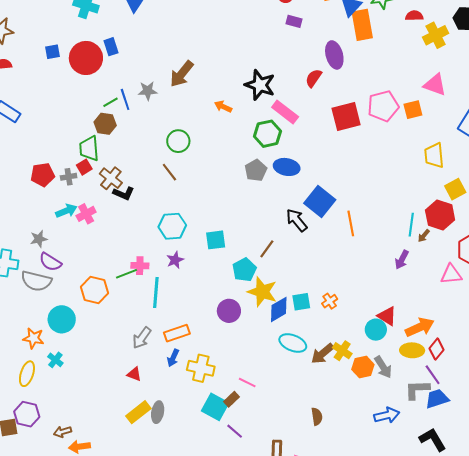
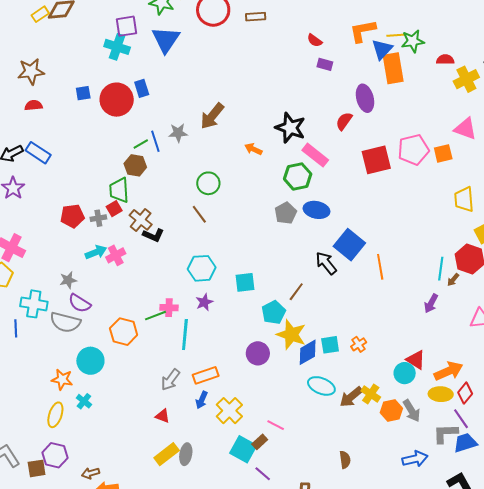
yellow cross: (201, 368) -> (229, 411), turned 32

